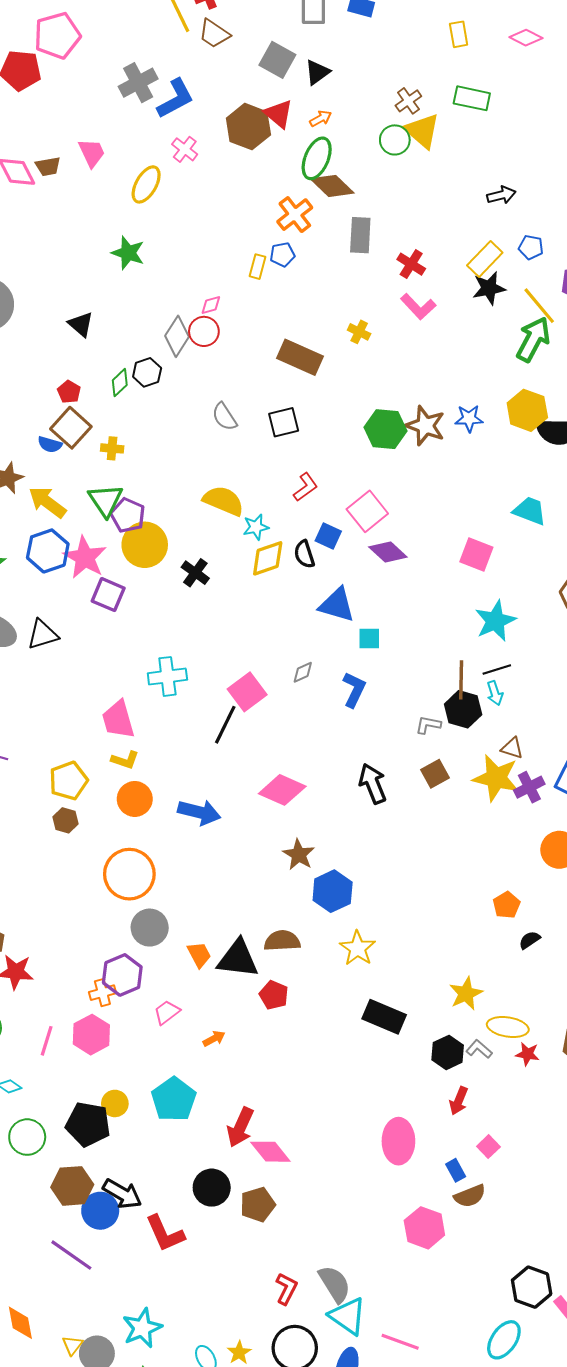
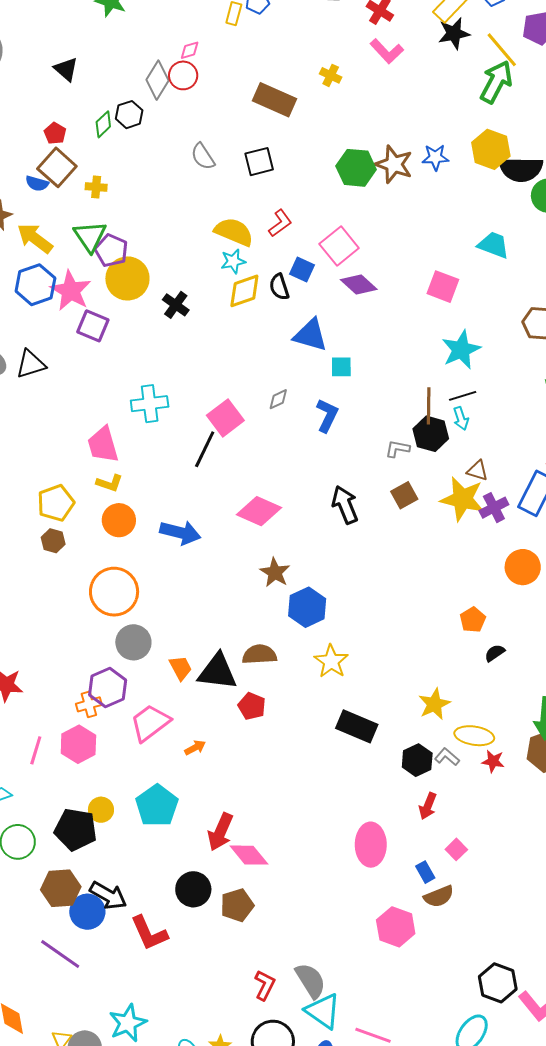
yellow semicircle: (223, 501) -> (234, 232), moved
pink trapezoid: (167, 1012) -> (150, 723), size x1.6

